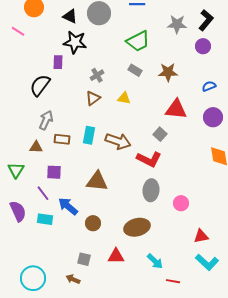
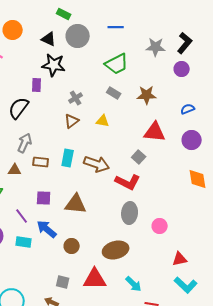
purple square: (54, 172) -> (44, 198), moved
red triangle: (116, 256) -> (95, 279), size x1.4

